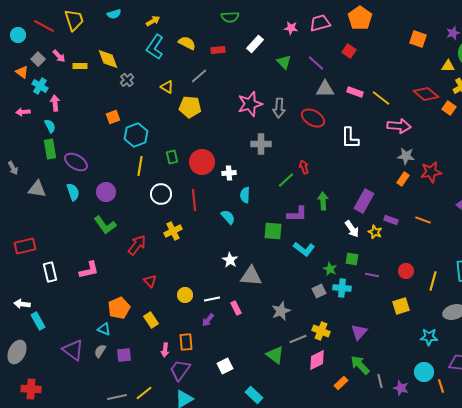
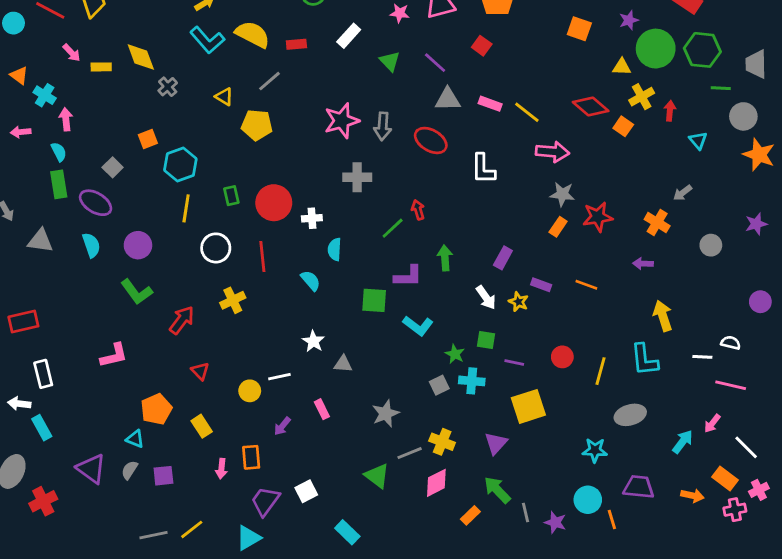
yellow semicircle: (187, 43) -> (253, 34), size x1.4
cyan L-shape: (155, 47) -> (207, 40), turned -75
gray square: (38, 59) -> (113, 167), moved
purple rectangle: (364, 201) -> (503, 258), size x0.7
white rectangle: (50, 272) -> (43, 374), moved
gray triangle: (251, 276) -> (343, 364), size x0.6
white line: (212, 299) -> (279, 377), moved
yellow square: (401, 306) -> (528, 406), moved, size x1.4
purple trapezoid: (180, 370) -> (265, 501), moved
red cross: (31, 389) -> (43, 501), moved, turned -30

